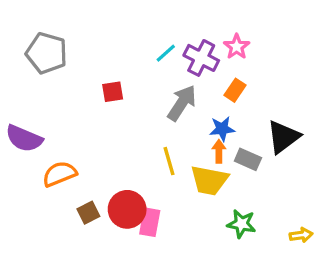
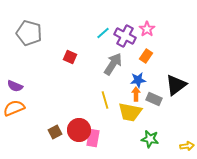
red square: (113, 92) -> (70, 57), turned 32
purple semicircle: (24, 138) -> (15, 86), size x0.7
orange semicircle: (59, 174) -> (14, 108), moved

